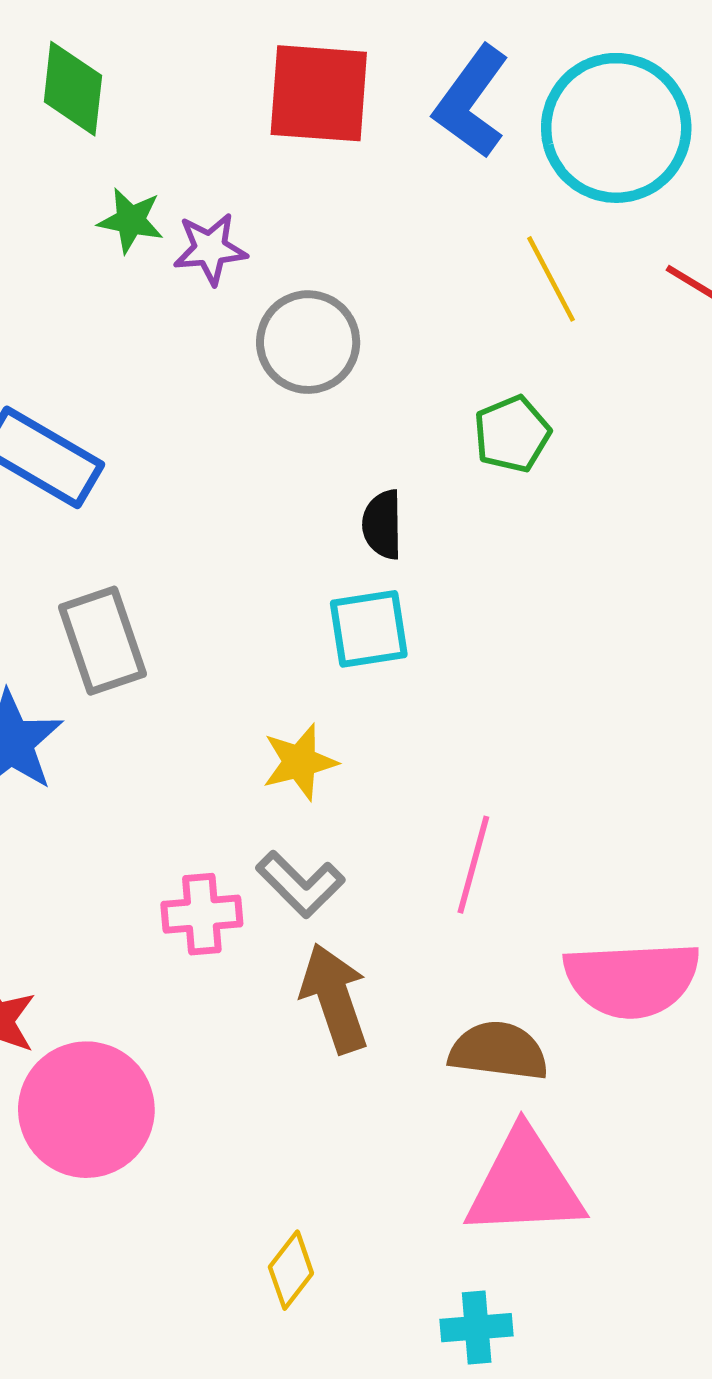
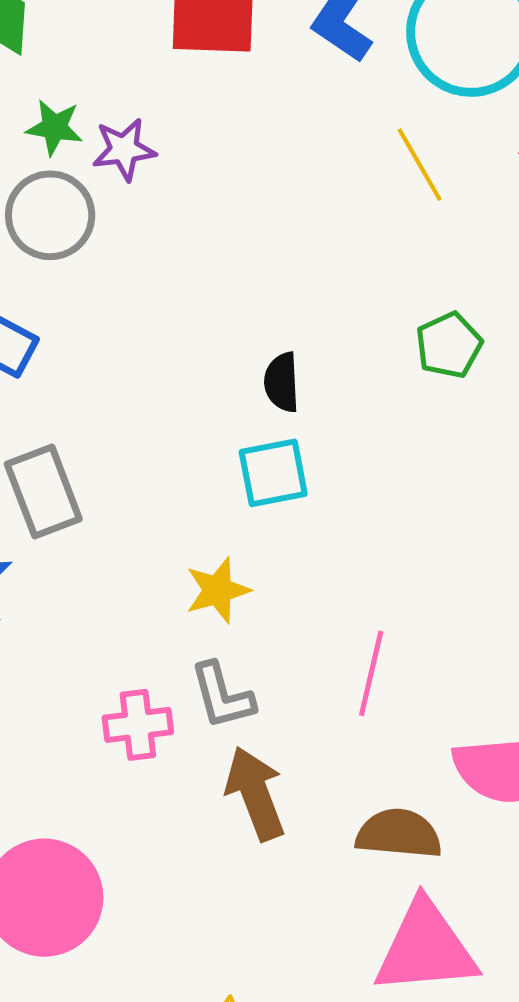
gray circle: (308, 342) -> (50, 215), moved
green pentagon: (512, 434) -> (449, 345), moved
gray L-shape: (300, 884) -> (222, 696), turned 32

